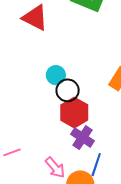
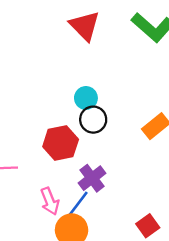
red hexagon: (74, 113) -> (61, 143), moved
blue line: (96, 165) -> (78, 203), moved

